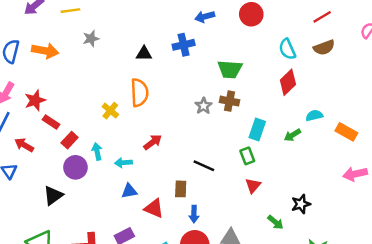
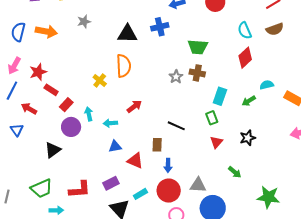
black triangle: (144, 54) -> (127, 34), size x1.5
black star: (301, 204) -> (248, 138), moved

